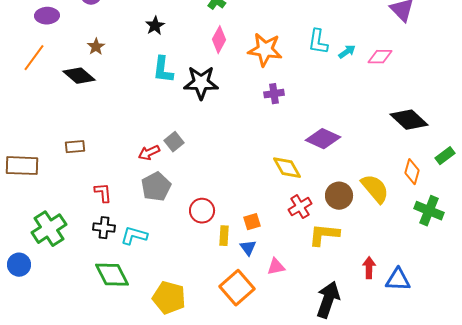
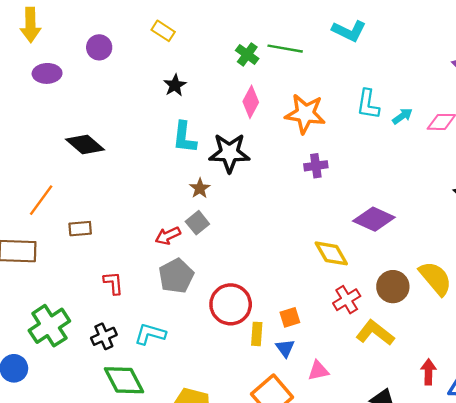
brown star: (96, 47) -> (200, 188), moved
orange line: (34, 58) -> (41, 200), moved
red circle: (202, 211) -> (231, 304), size x1.4
black cross: (104, 228) -> (104, 336), moved, turned -30
yellow L-shape: (324, 235) -> (375, 333), turned 32

